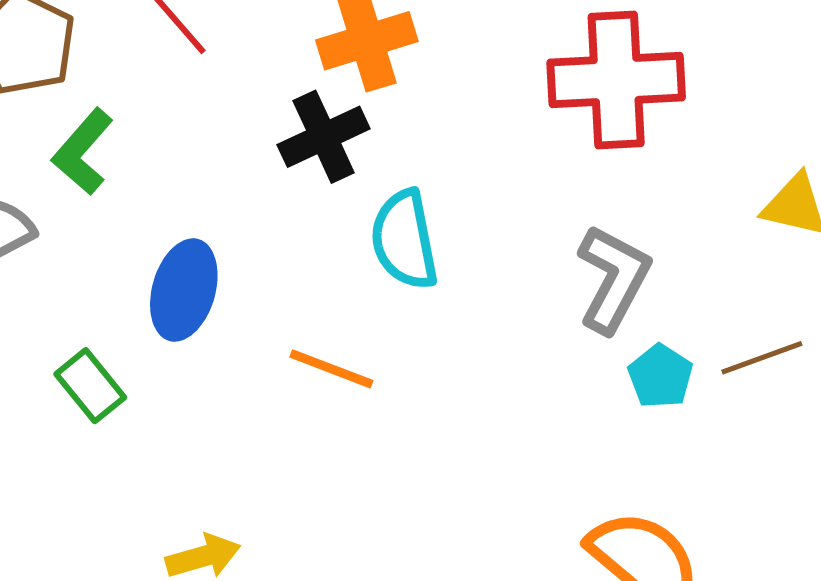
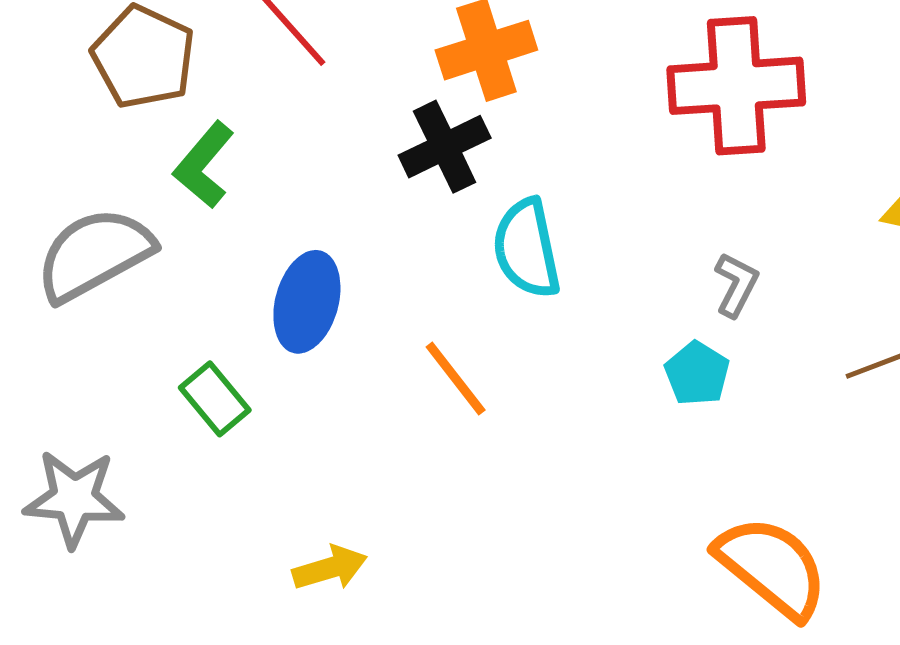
gray L-shape: (613, 279) -> (736, 285), size x0.6
orange line: (331, 369) -> (456, 379), turned 32
cyan pentagon: (660, 376) -> (697, 373), moved

